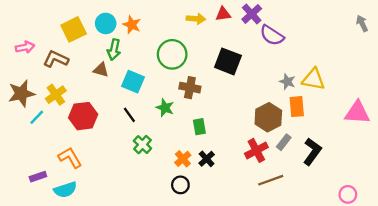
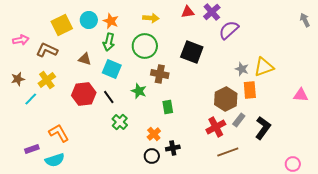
yellow arrow: (196, 19) -> (151, 18), moved
purple semicircle: (272, 35) -> (229, 30), turned 105
green arrow: (114, 50) -> (109, 42), moved
yellow triangle: (313, 79) -> (264, 67), turned -30
brown star: (21, 94) -> (18, 79), size x0.6
pink triangle: (357, 112) -> (301, 95), size x0.7
red hexagon: (83, 116) -> (84, 94), moved
black cross: (207, 159) -> (173, 148), moved, turned 32

